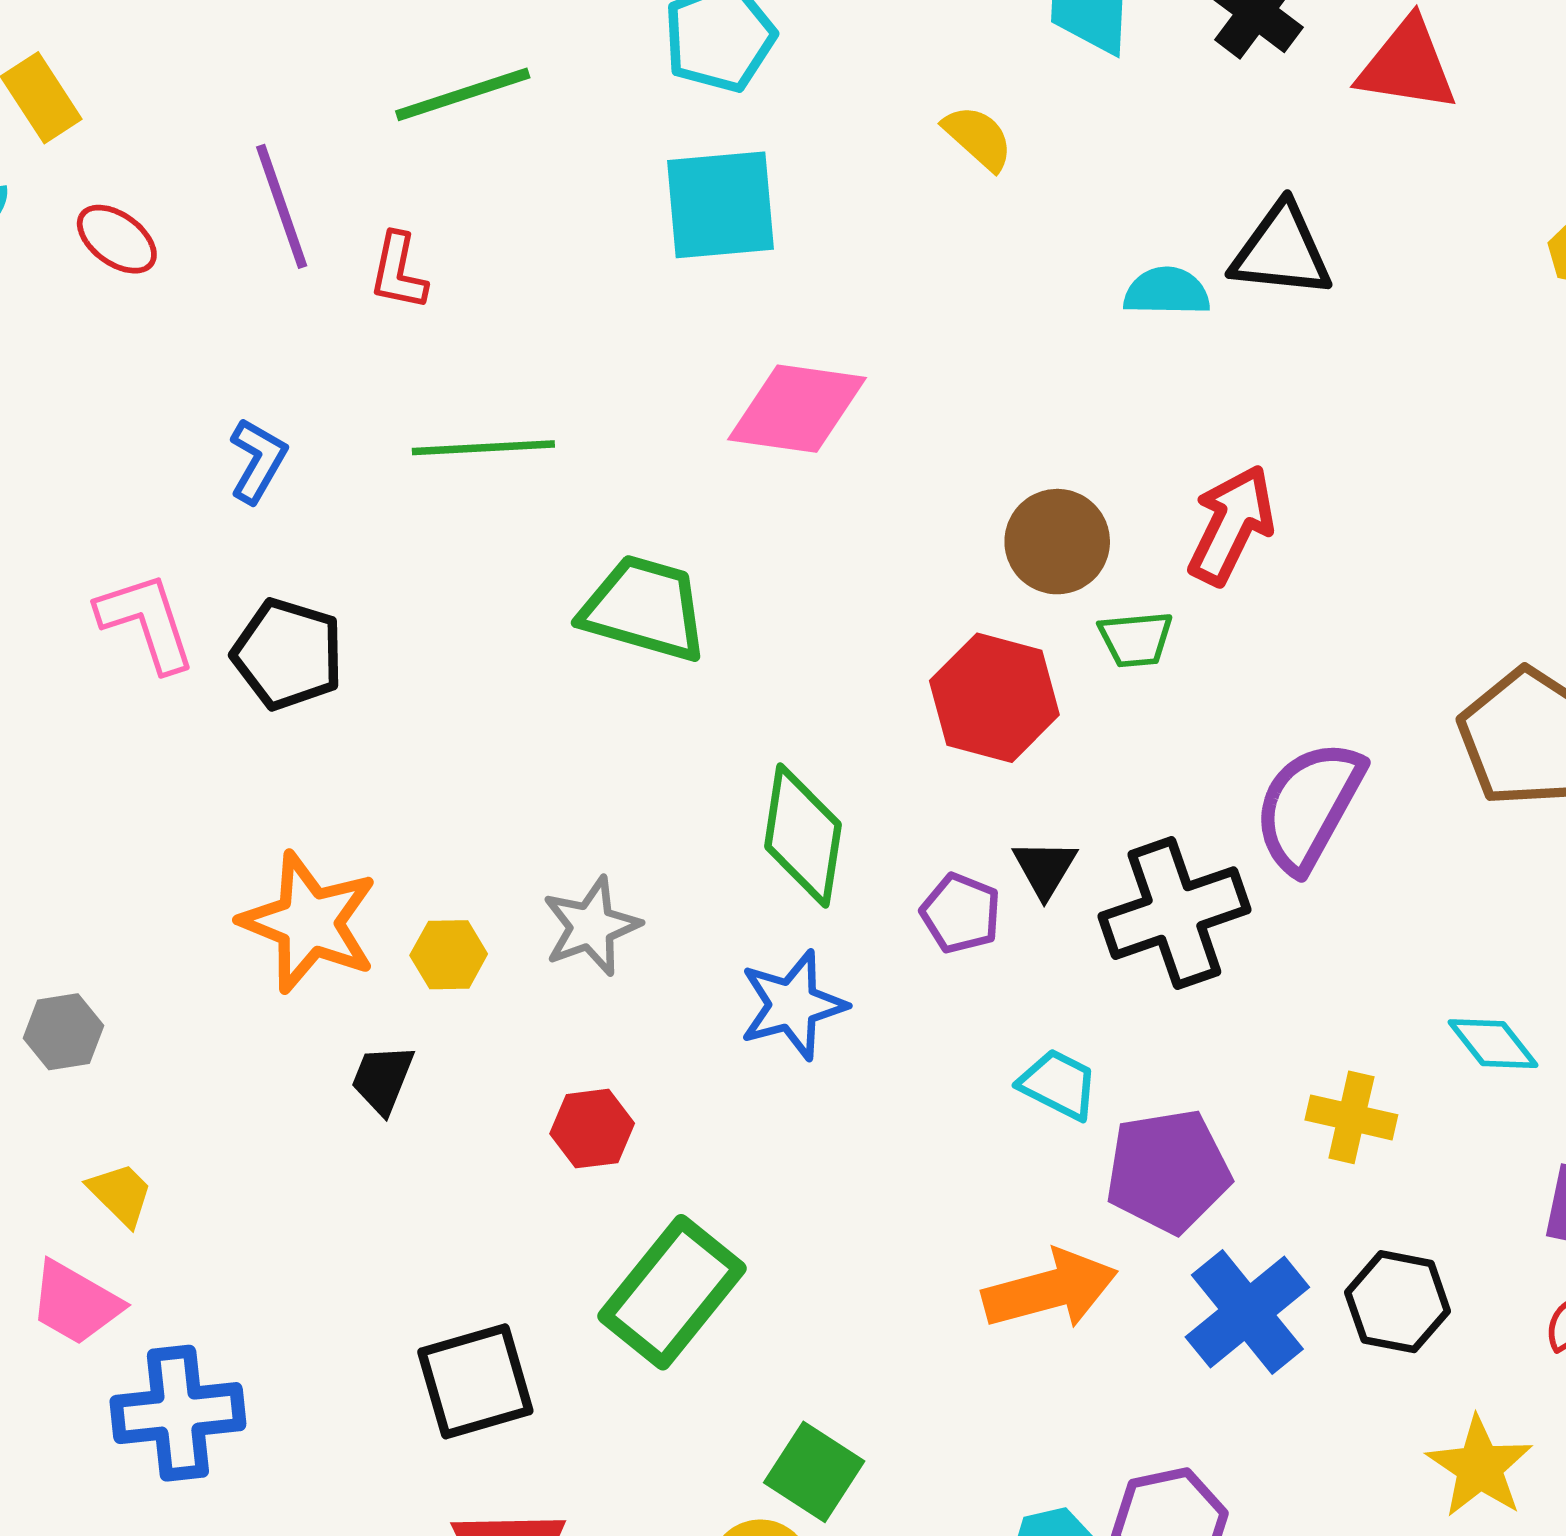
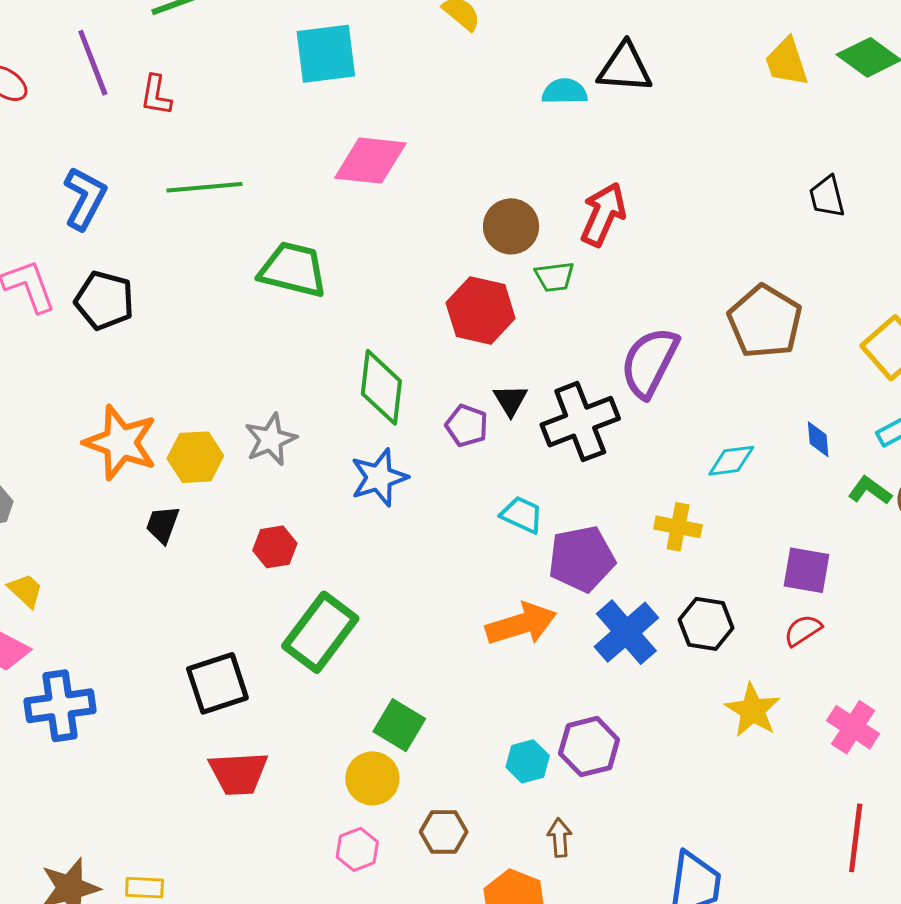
blue L-shape: (258, 461) -> (85, 198), size x1.4
yellow hexagon: (449, 955) -> (195, 457), size x1.4
cyan diamond: (1493, 1044) -> (731, 461), moved, turned -57

